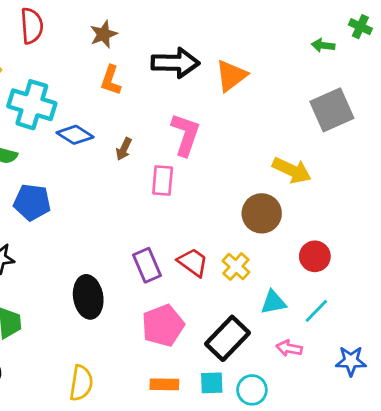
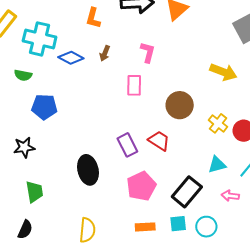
pink L-shape: (185, 135) -> (148, 52), size x0.7
brown arrow: (124, 149) -> (105, 53), moved
brown circle: (262, 213) -> (180, 105), moved
yellow cross: (236, 267) -> (218, 123), moved

